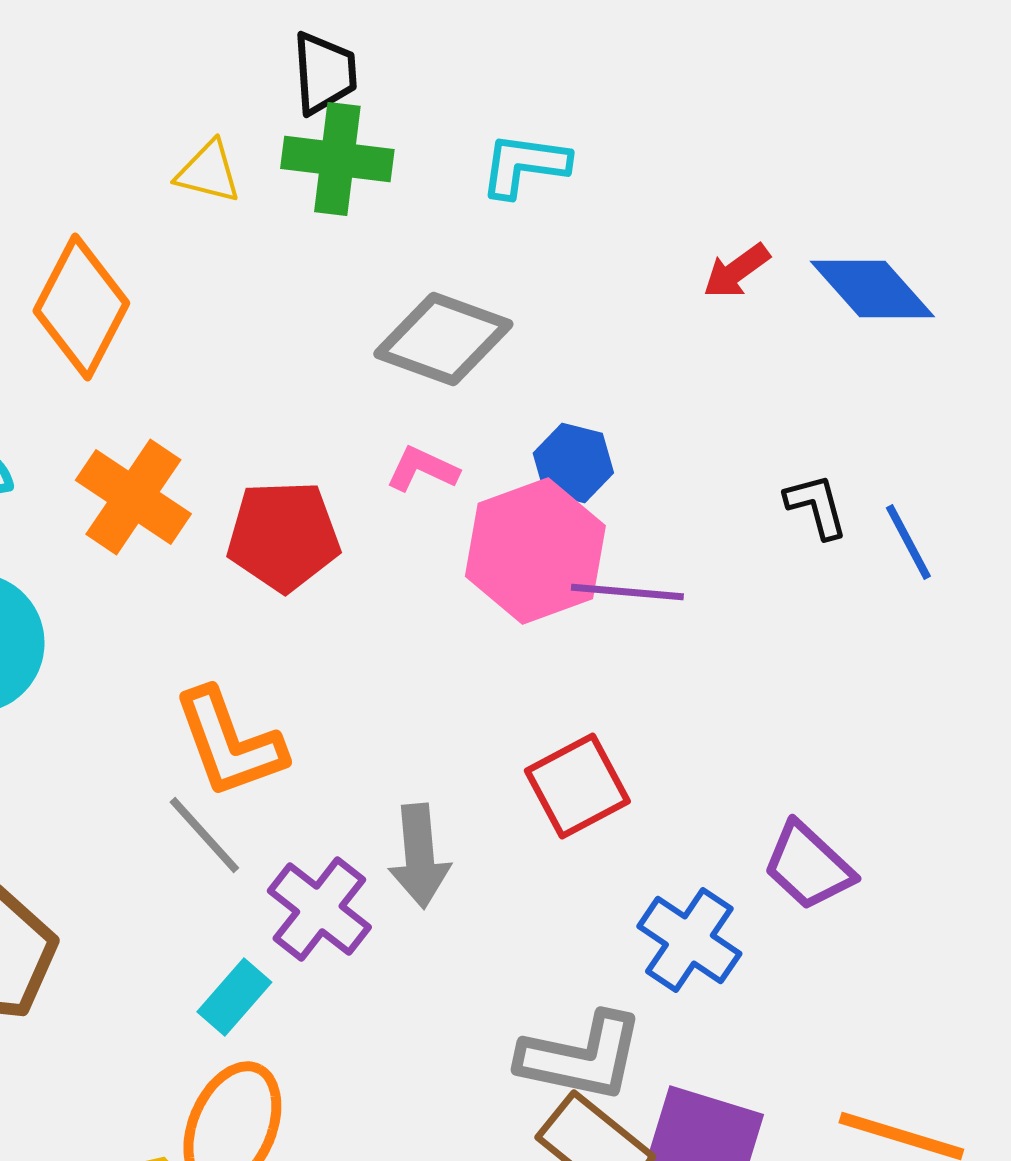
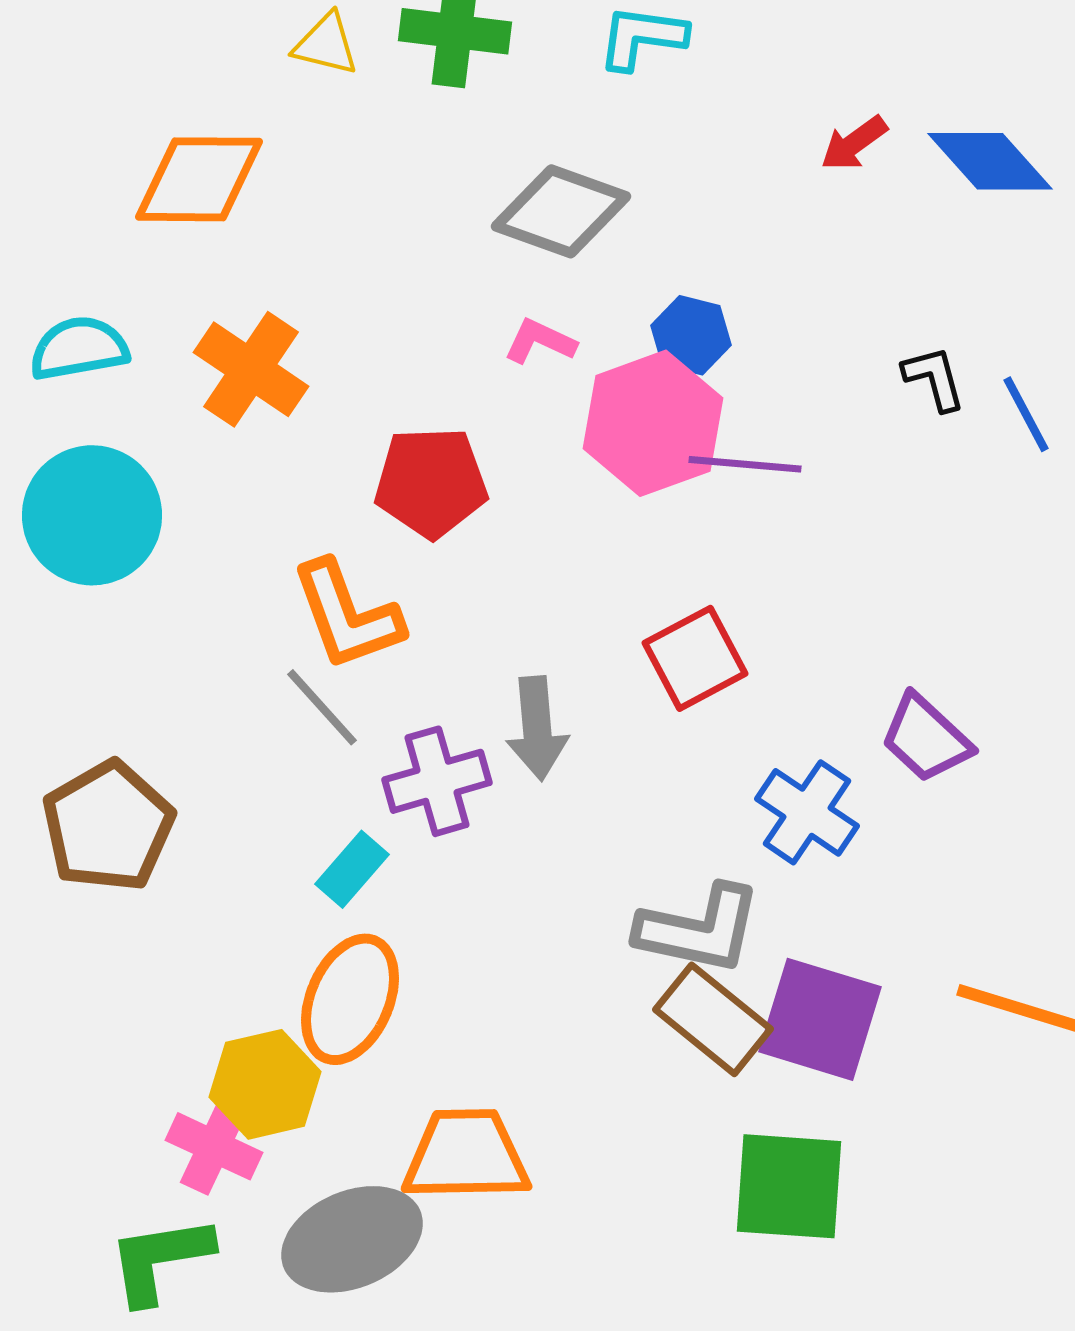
orange diamond: (81, 307) -> (199, 179), turned 63
red pentagon: (283, 536) -> (431, 482), moved
purple cross: (319, 909) -> (437, 781), turned 36

